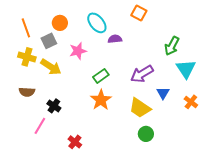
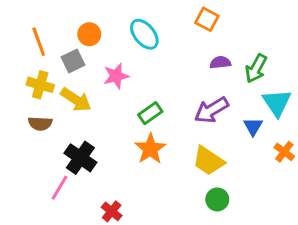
purple semicircle: (115, 39) -> (220, 63), moved
brown semicircle: (27, 92) -> (40, 124), moved
blue triangle: (163, 93) -> (253, 127), moved
black cross: (54, 106) -> (80, 158), size x1.5

